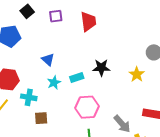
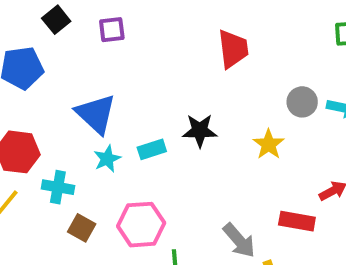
red trapezoid: (88, 22) -> (233, 49), moved
blue triangle: (48, 60) -> (96, 114), size x1.6
pink hexagon: (87, 107) -> (141, 225), moved
brown square: (41, 118) -> (82, 228), turned 32

